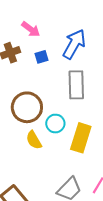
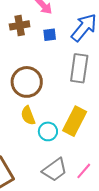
cyan circle: (55, 124) -> (48, 131), moved

